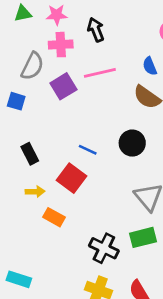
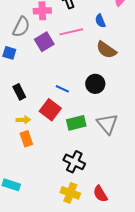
blue semicircle: (150, 66) -> (100, 21), moved
orange rectangle: (54, 217) -> (26, 139), moved, turned 42
green rectangle: (143, 237) -> (76, 123), moved

